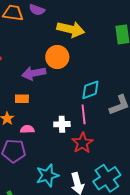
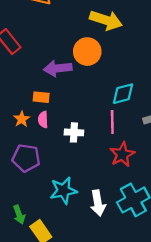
white cross: (62, 124) -> (74, 132), moved
pink semicircle: (27, 129) -> (43, 120), moved, turned -96
red star: (82, 143) -> (122, 154), moved

